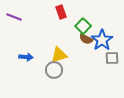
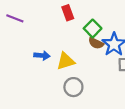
blue arrow: (26, 57) -> (42, 56), moved
gray circle: (54, 70) -> (73, 87), moved

